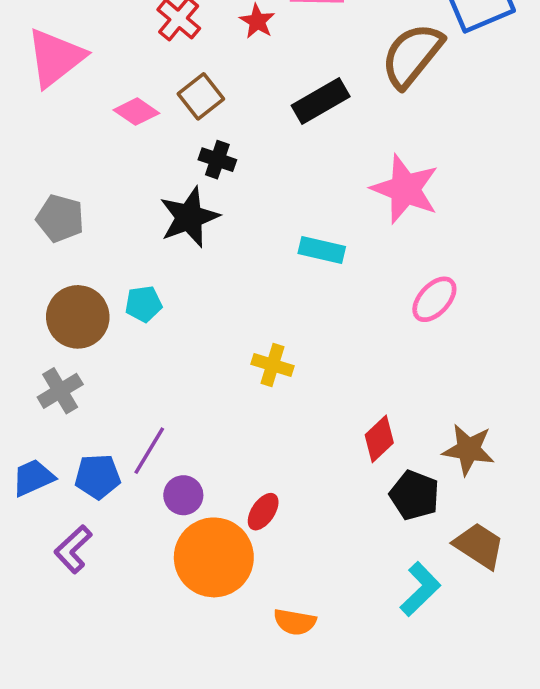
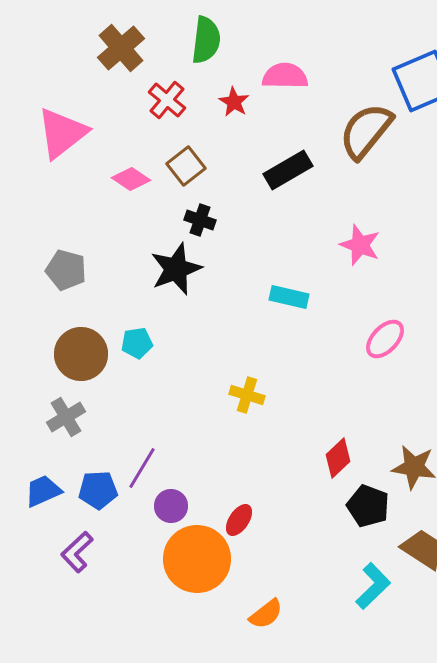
pink star: (405, 189) -> (360, 245), size x0.7
orange semicircle: (295, 622) -> (266, 614), turned -48

